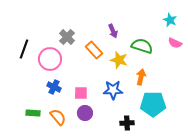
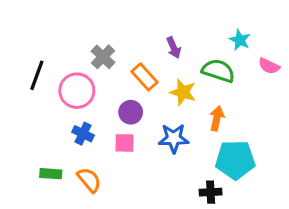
cyan star: (170, 20) -> (240, 40), moved
purple circle: (85, 113) -> (131, 112), moved
black cross: (127, 123) -> (211, 192), moved

